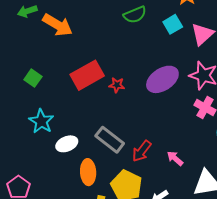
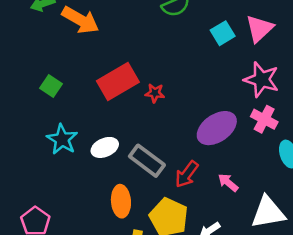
cyan square: (173, 24) -> (223, 33), moved
purple ellipse: (162, 79) -> (217, 128), moved
white ellipse: (67, 144) -> (105, 147), moved

